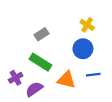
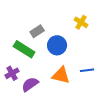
blue circle: (83, 49) -> (57, 45), moved
green rectangle: (40, 62) -> (24, 49), moved

